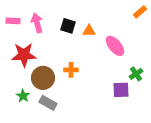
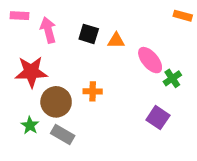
orange rectangle: (140, 12) -> (183, 16), turned 56
pink rectangle: (13, 21) -> (19, 16), moved
green cross: (136, 74) -> (172, 78), moved
purple square: (121, 90) -> (158, 118), turned 36

